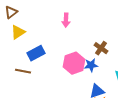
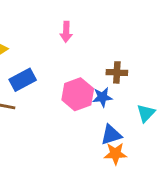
brown cross: (101, 48) -> (117, 72), turned -32

